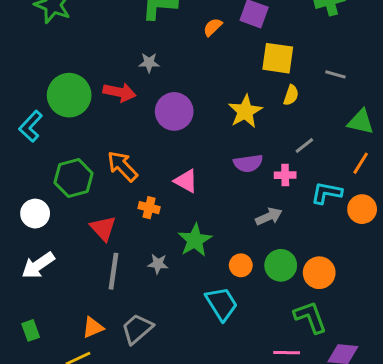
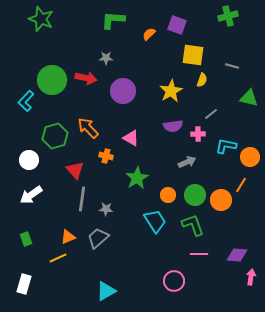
orange line: (361, 163) -> (241, 185), moved
gray star: (158, 264) -> (106, 209), moved
green L-shape: (310, 317) -> (193, 225), moved

